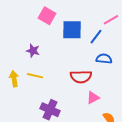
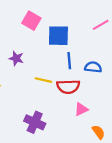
blue line: (96, 37) -> (69, 61), moved, turned -42
yellow line: (35, 76) -> (43, 80), moved

